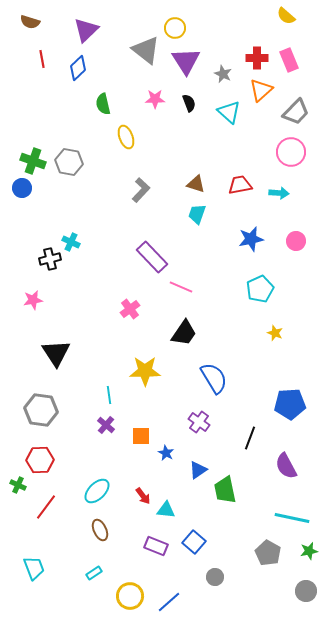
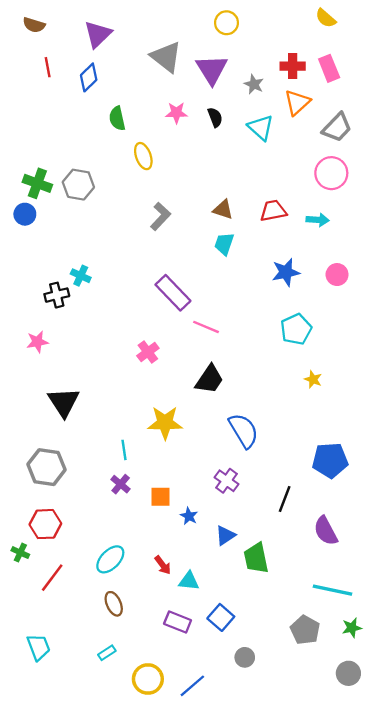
yellow circle: (175, 28) -> (227, 23), moved

